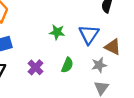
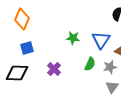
green semicircle: (67, 65) -> (90, 64), moved

